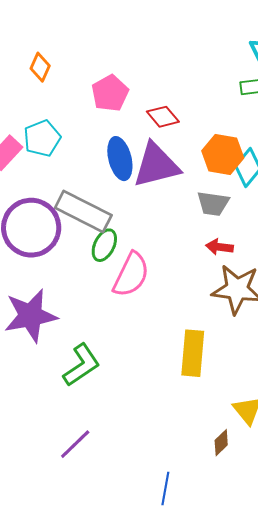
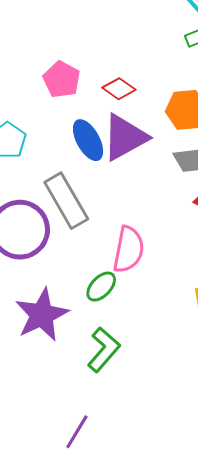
gray rectangle: (83, 212) -> (66, 201), turned 48
green ellipse: (104, 245) -> (101, 287), moved, turned 32
purple line: (75, 444) -> (77, 432), moved

